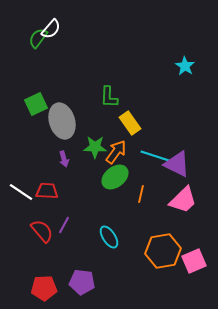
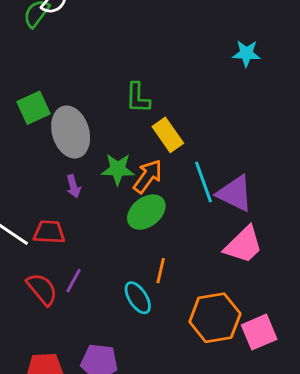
cyan star: (185, 66) -> (246, 53), turned -30
cyan line: (155, 156) -> (203, 182), turned 52
orange line: (141, 194) -> (161, 271), moved

